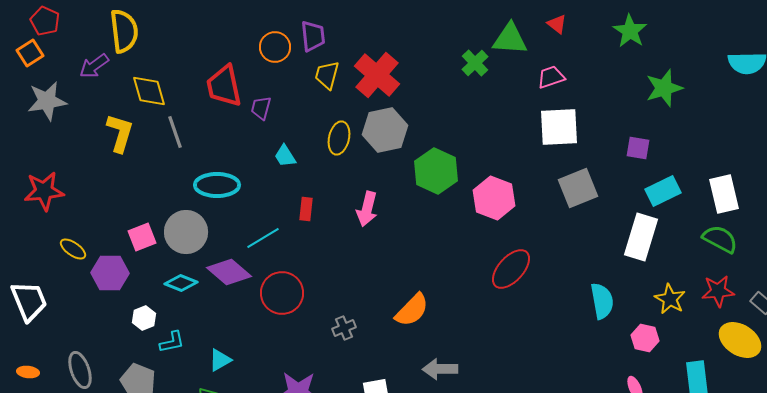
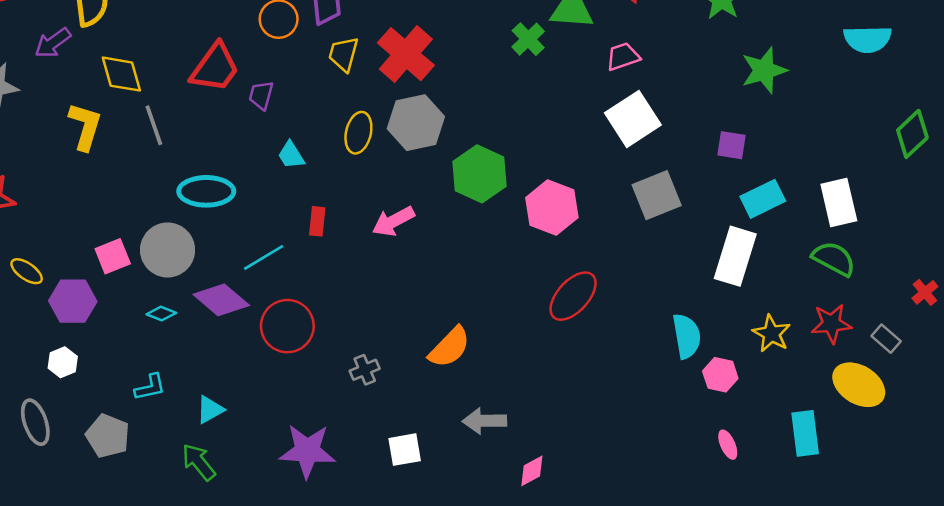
red trapezoid: (224, 86) -> (215, 68), turned -132
white square: (559, 127) -> (633, 119), turned -30
pink arrow: (367, 209) -> (393, 221), turned 48
cyan diamond: (181, 283) -> (161, 314), size x0.7
white hexagon: (144, 318) -> (63, 362), moved
pink hexagon: (645, 338) -> (720, 375), moved

